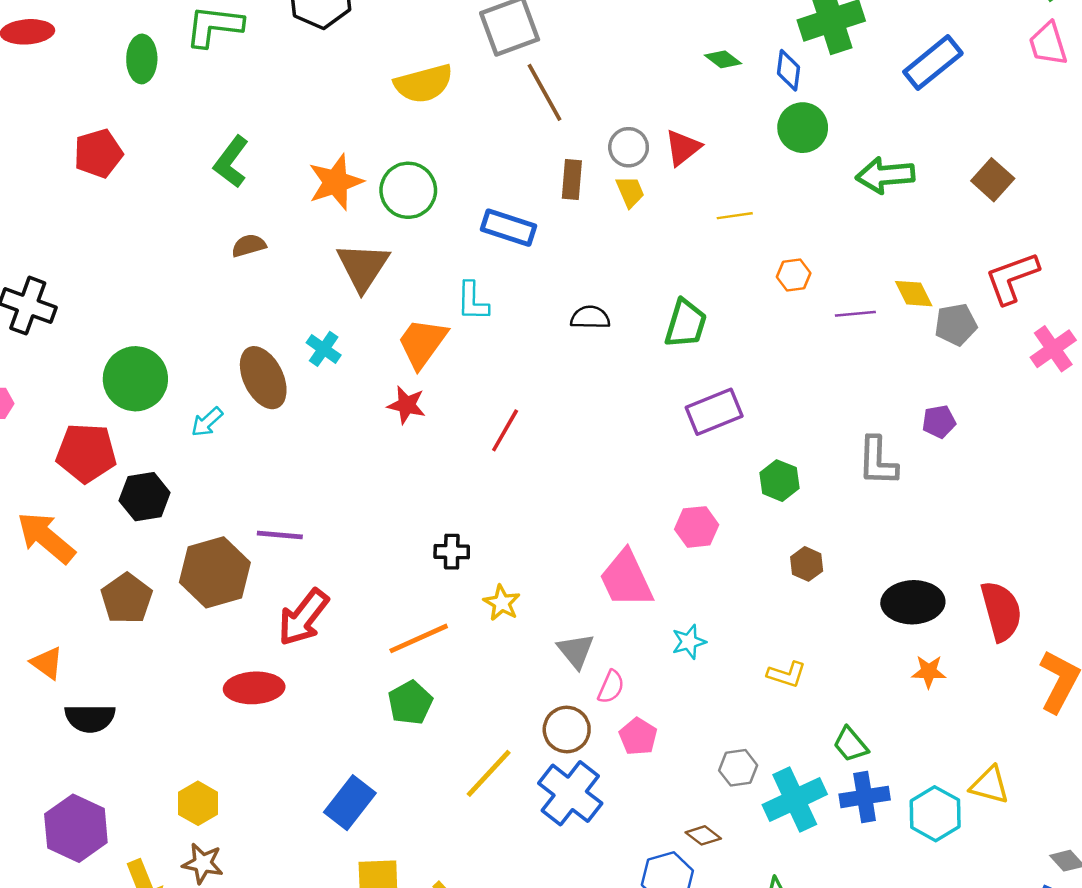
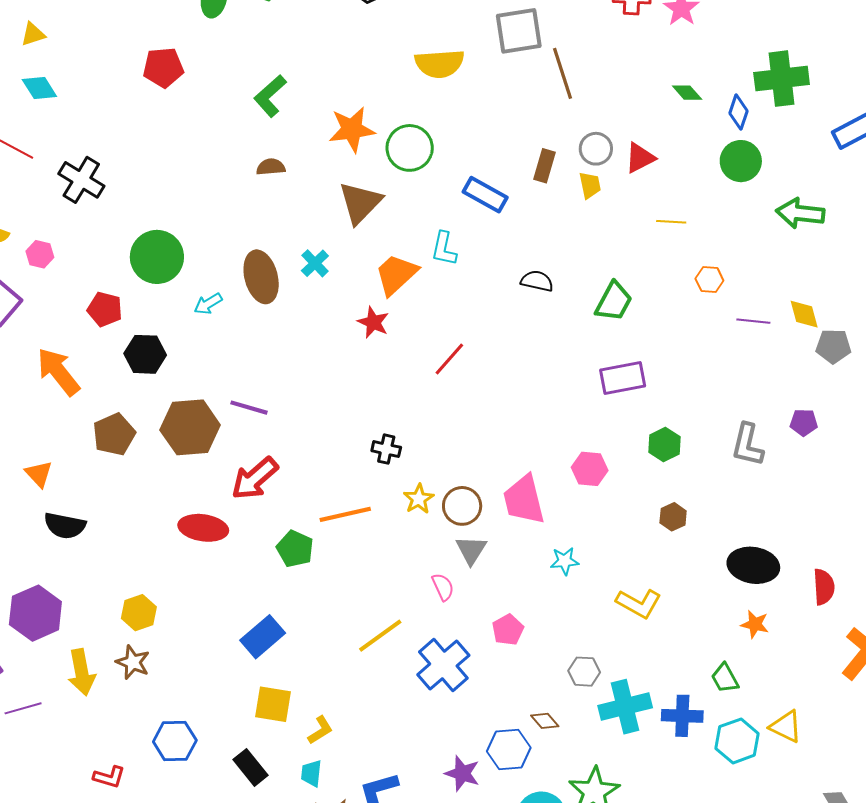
brown line: (545, 92) -> (562, 73), moved
red pentagon: (86, 453) -> (105, 309), size x0.7
red semicircle: (1001, 611) -> (824, 587), size x0.7
yellow L-shape: (787, 674) -> (639, 603), size x1.4
pink semicircle: (611, 687) -> (443, 587), moved, turned -60
green pentagon: (410, 703) -> (295, 549), moved, turned -30
brown circle: (567, 729) -> (462, 506), moved
green trapezoid: (851, 744) -> (725, 678), moved

